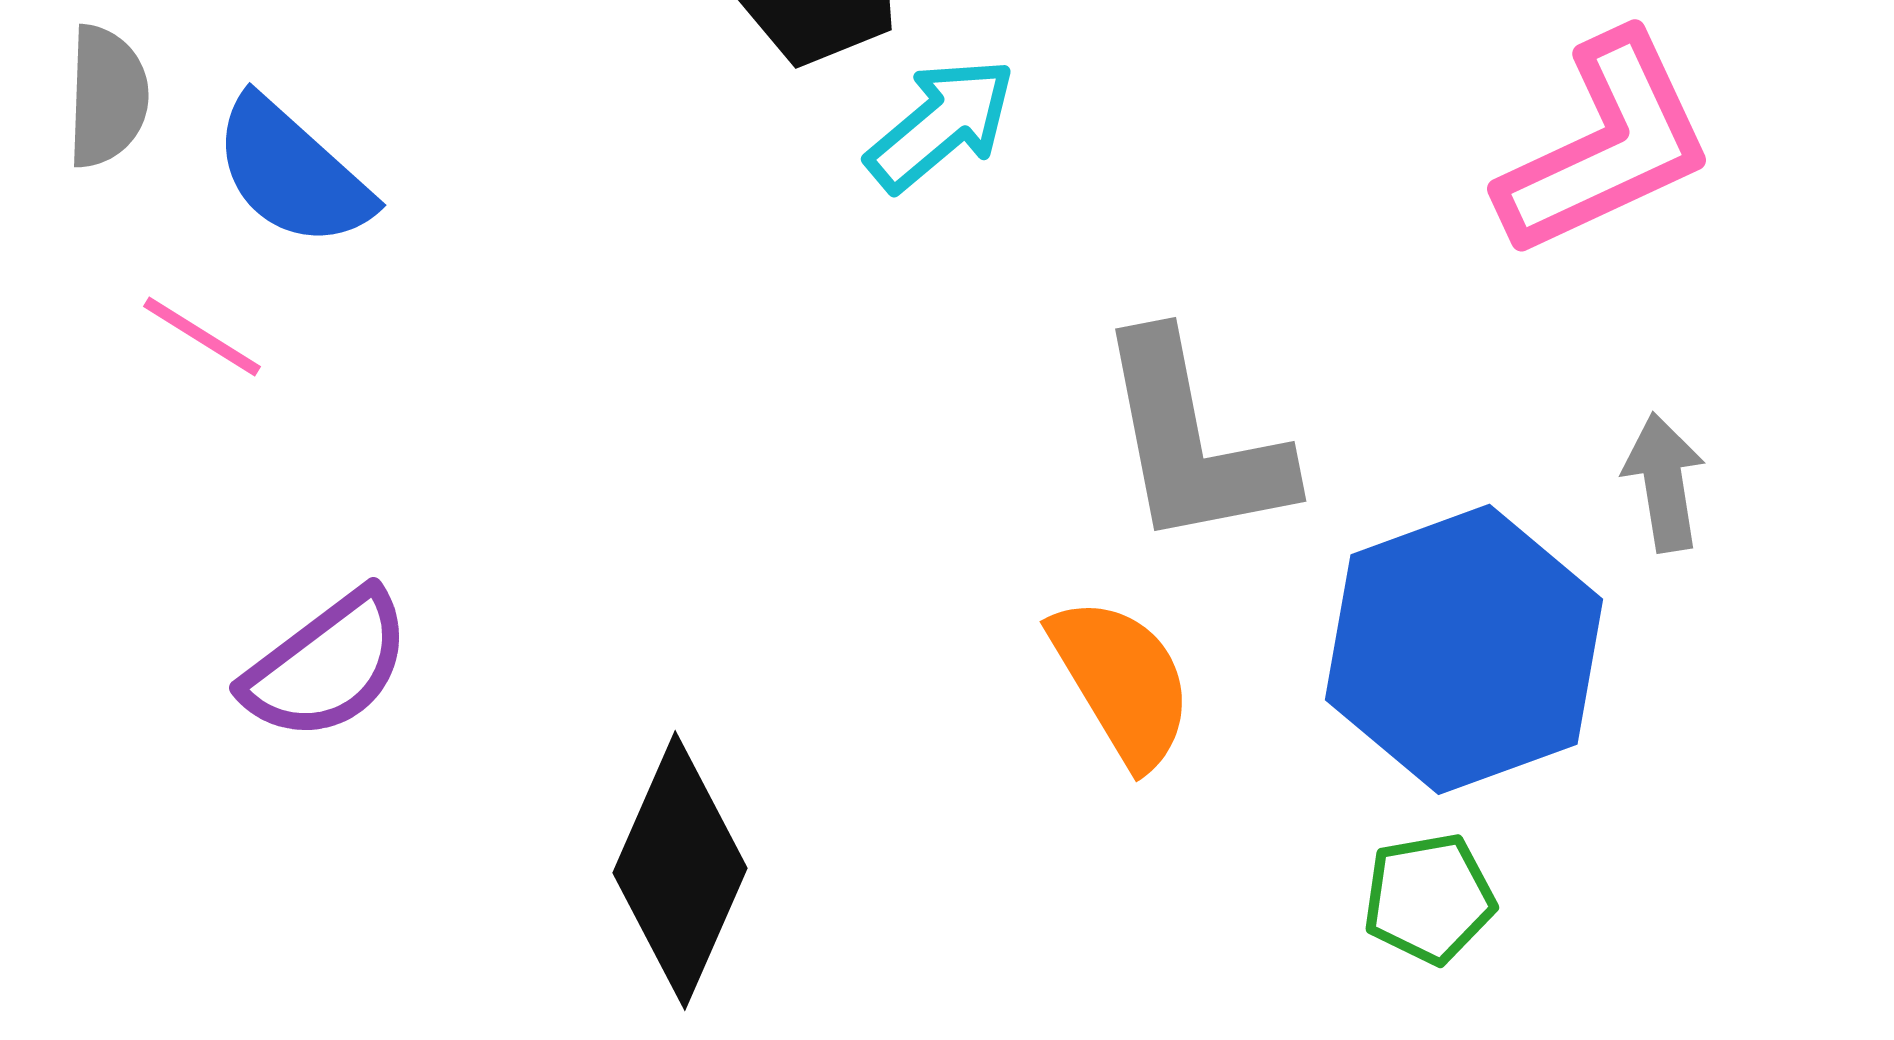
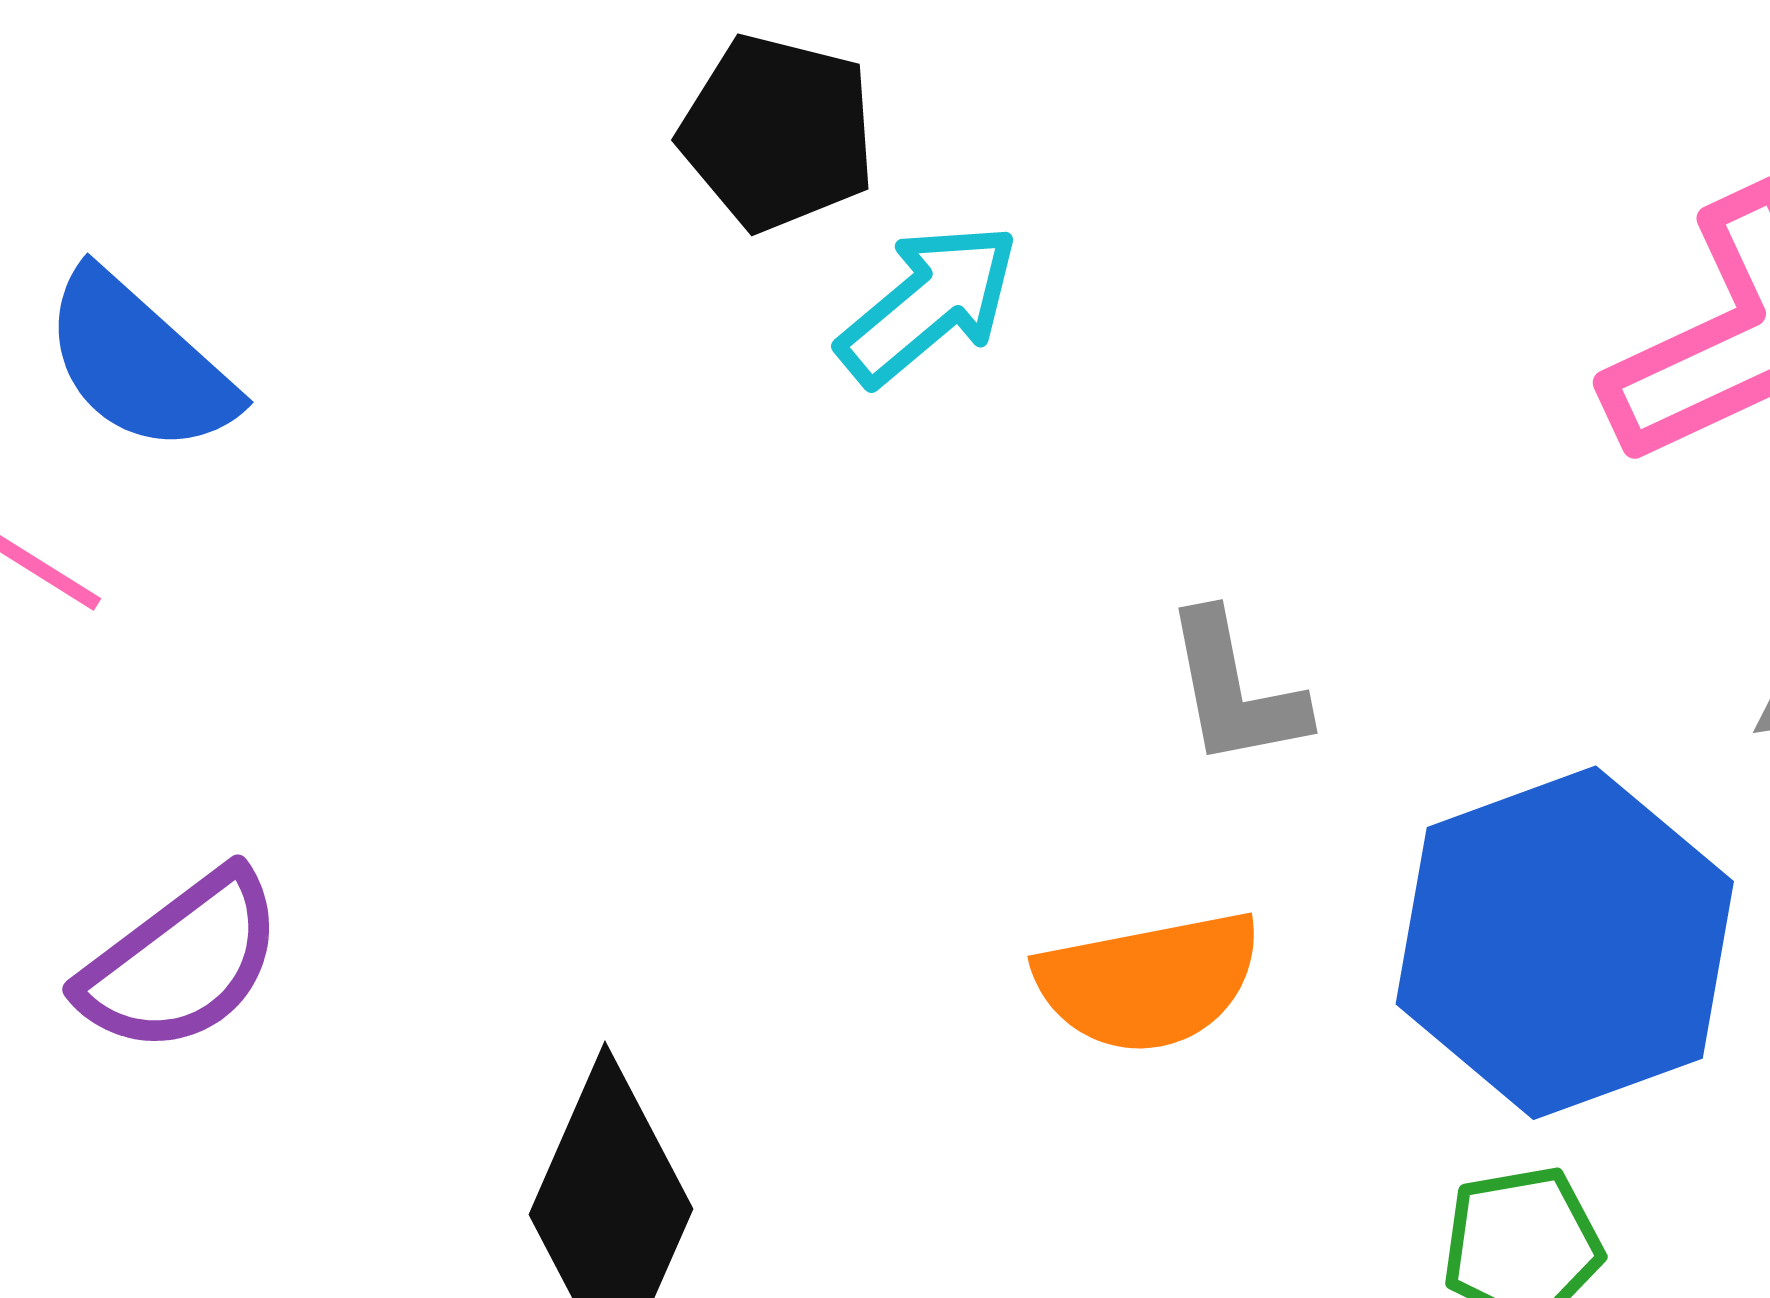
gray L-shape: (1193, 441) -> (1235, 690), size x0.6
orange semicircle: (1122, 681) -> (1149, 982), turned 110

